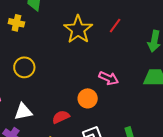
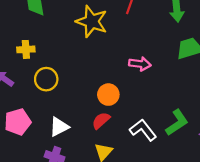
yellow cross: (16, 23) -> (26, 49), moved
orange circle: (88, 98) -> (108, 95), moved

